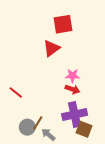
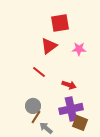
pink star: (72, 76) -> (79, 49), moved
red line: (16, 92) -> (39, 72), moved
gray circle: (27, 127) -> (33, 106), moved

